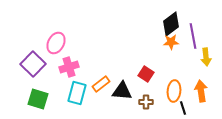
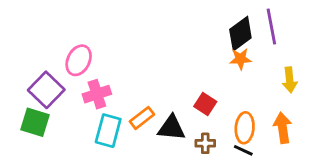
purple line: (193, 36) -> (271, 27), moved
green square: (38, 99) -> (35, 122), moved
black line: (183, 108) -> (243, 150), moved, turned -48

